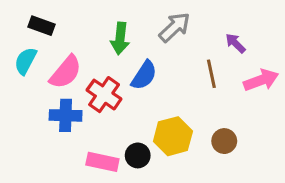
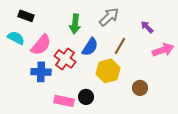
cyan semicircle: (26, 61) -> (16, 38), turned 90
brown line: (211, 74) -> (120, 46), moved, turned 42
yellow hexagon: (173, 136) -> (108, 71), moved

